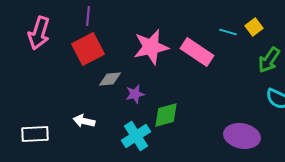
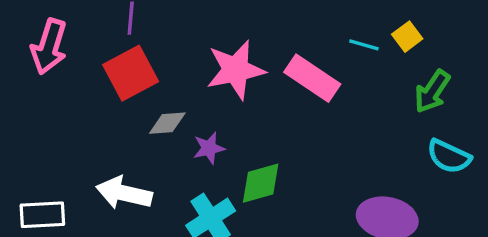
white arrow: (84, 121) -> (124, 193), size x1.5

